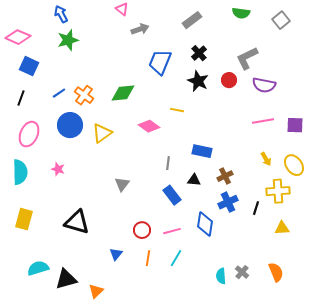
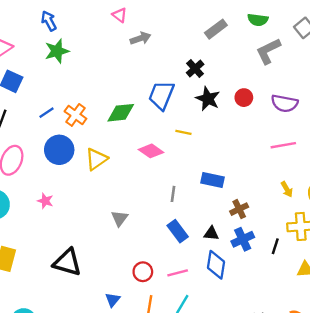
gray rectangle: (192, 20) -> (216, 29), moved
black cross: (199, 53) -> (195, 69), moved
gray L-shape: (247, 58) -> (268, 51), moved
blue trapezoid: (160, 62) -> (161, 95), moved
black triangle: (194, 180) -> (211, 233), moved

